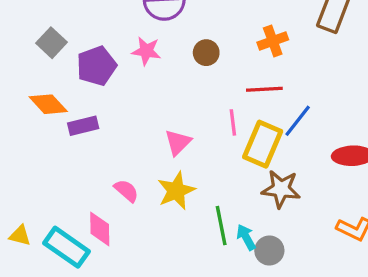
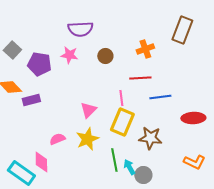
purple pentagon: (96, 66) -> (39, 64), turned 30
blue line: (298, 121) -> (160, 97), turned 45
yellow rectangle: (263, 144) -> (122, 122), moved
pink semicircle: (126, 191) -> (57, 139), turned -63

